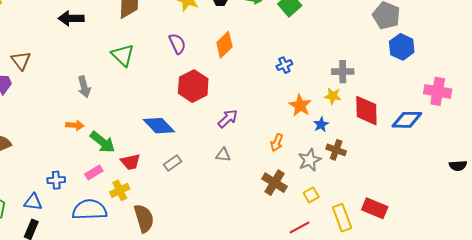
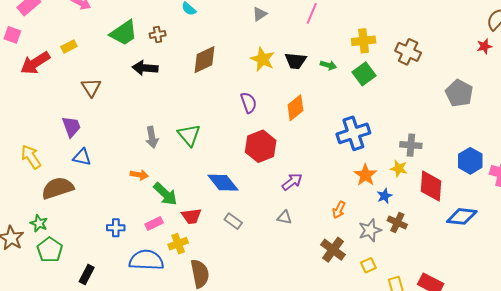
blue hexagon: (402, 47) -> (470, 161), moved
green triangle: (123, 55) -> (189, 135), moved
brown triangle: (21, 61) -> (91, 88), moved
blue cross: (284, 65) -> (353, 133), size x2.0
blue diamond: (407, 120) -> (462, 216), moved
gray rectangle: (173, 163) -> (233, 221), turned 66
blue triangle: (33, 202) -> (82, 157), moved

